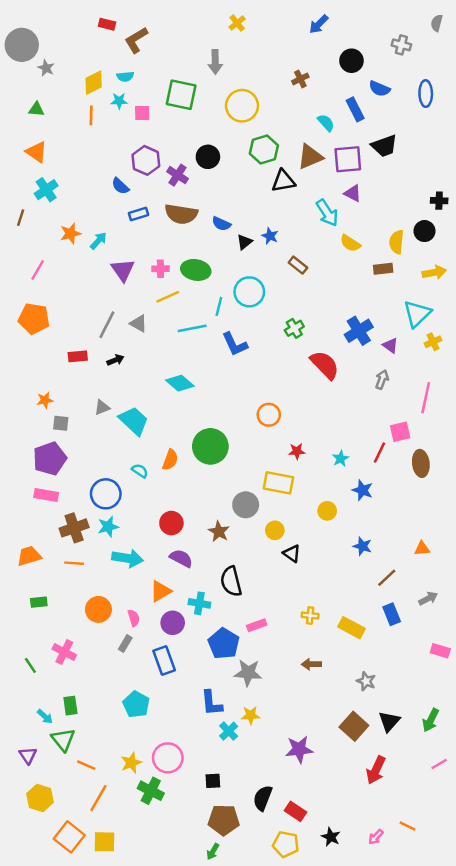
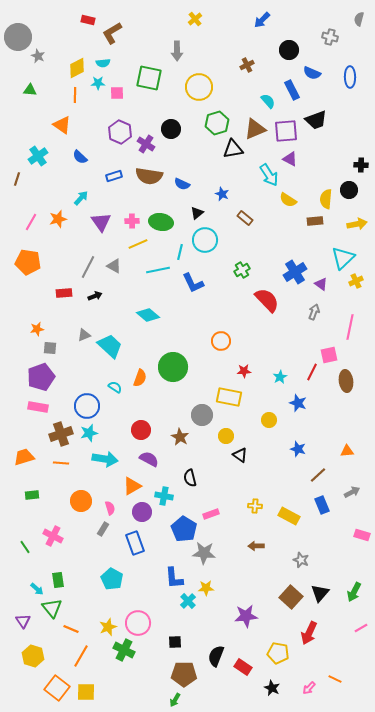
orange triangle: (36, 152) -> (62, 125), moved
blue semicircle: (120, 186) -> (80, 157), moved
orange star: (70, 233) -> (58, 219), moved
black triangle: (244, 242) -> (197, 213), moved
black semicircle: (231, 581) -> (190, 478), size x0.7
yellow pentagon: (286, 844) -> (278, 653), moved

